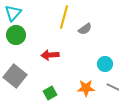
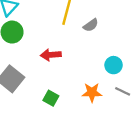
green square: (50, 93) -> (51, 98), turned -32

